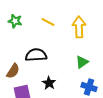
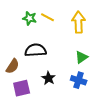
green star: (15, 21) -> (30, 18), moved
blue cross: (89, 87) -> (79, 80), moved

